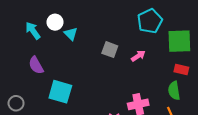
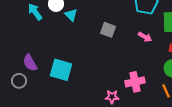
pink arrow: (138, 56) -> (145, 37), moved, turned 64
purple semicircle: (36, 65) -> (30, 63), moved

